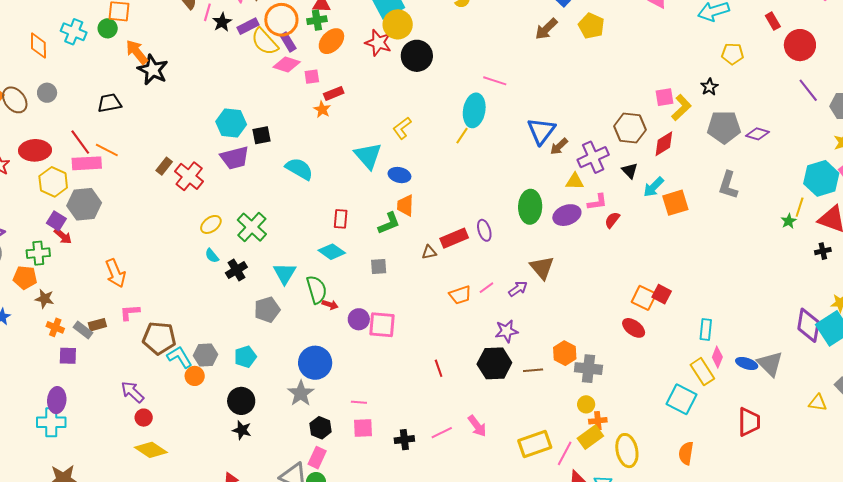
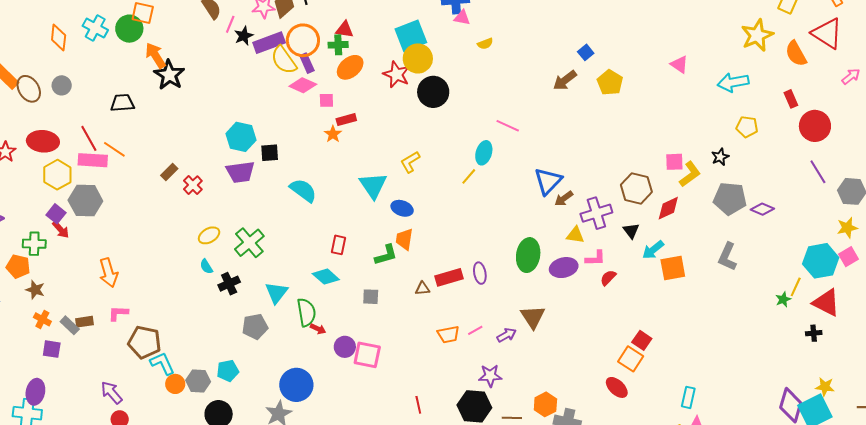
purple rectangle: (248, 26) -> (269, 43), size x1.4
green circle: (108, 28) -> (129, 29), size x1.4
cyan ellipse: (474, 110) -> (484, 153), size x0.7
red cross: (189, 176) -> (193, 185), size x0.7
red square: (662, 294) -> (642, 340), moved
gray hexagon: (205, 355) -> (198, 381), moved

